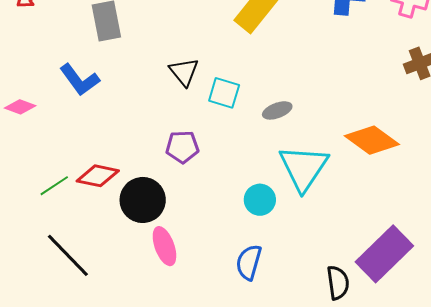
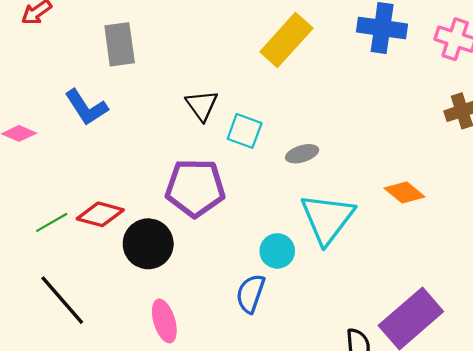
orange diamond: (372, 140) -> (404, 192), size x0.7
purple pentagon: (182, 147) -> (195, 188), size x1.6
pink ellipse: (164, 246) -> (164, 321), moved
blue semicircle: (249, 262) -> (250, 294), moved

